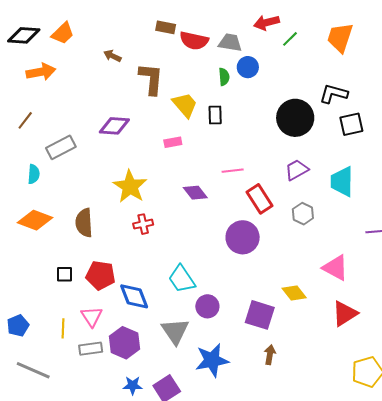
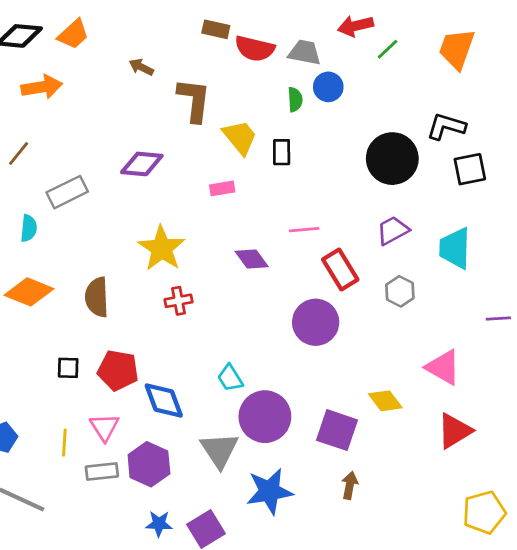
cyan trapezoid: (182, 279) -> (230, 378), size x0.7
purple circle: (207, 306) -> (265, 417), size x1.6

